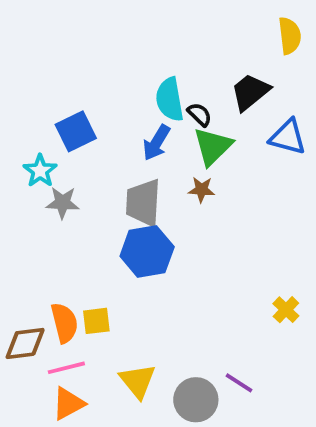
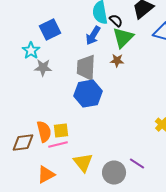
pink line: (66, 368) -> (58, 145), moved

